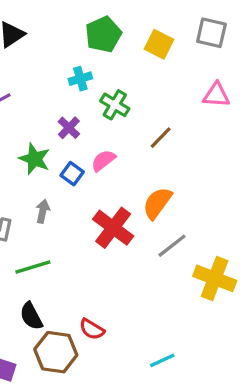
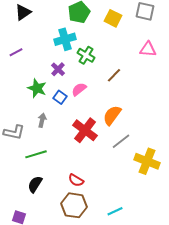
cyan cross: (80, 79) -> (65, 39), size x1.5
black semicircle: (31, 316) -> (35, 184), turned 60
red semicircle: (92, 329) -> (76, 180), moved
brown hexagon: (56, 352) -> (74, 205), moved

